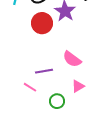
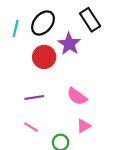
purple line: (44, 71) -> (34, 97), moved

